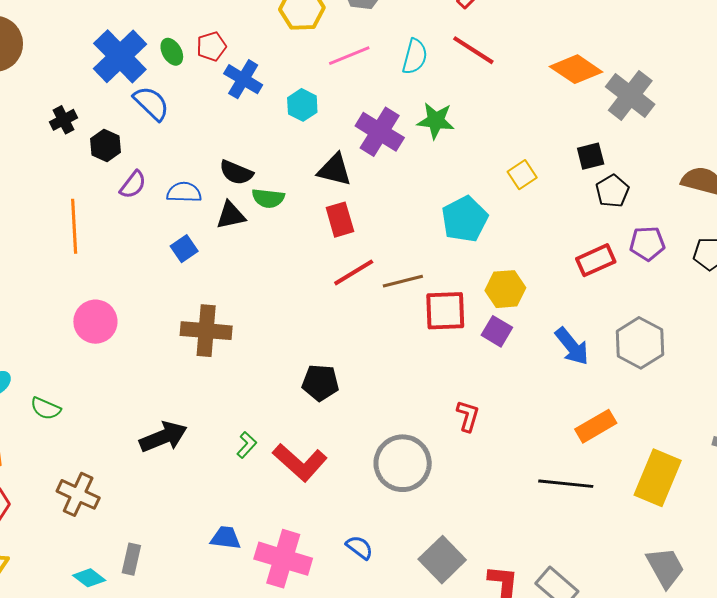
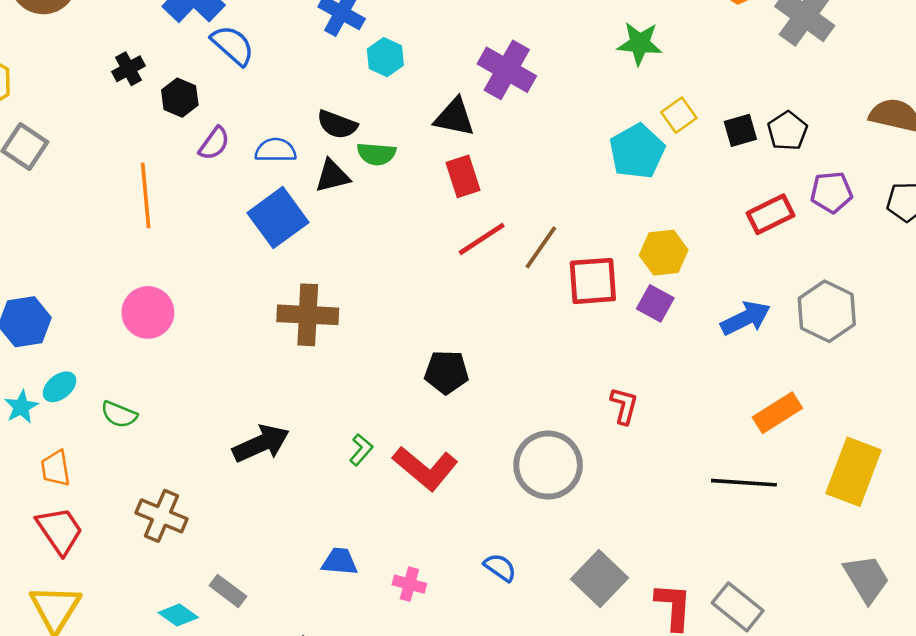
cyan hexagon: (302, 105) -> (385, 57), moved
green star: (436, 121) -> (640, 43), moved
black square: (591, 156) -> (740, 130), moved
cyan pentagon: (465, 219) -> (637, 151), moved
blue square: (184, 249) -> (278, 218), size x1.8
brown line: (403, 281) -> (541, 247), turned -39
pink circle: (95, 322) -> (148, 312), moved
blue arrow: (572, 346) -> (746, 318), turned -75
gray rectangle: (131, 559) -> (228, 591), turned -64
pink cross: (283, 559) -> (409, 584), size x0.5

